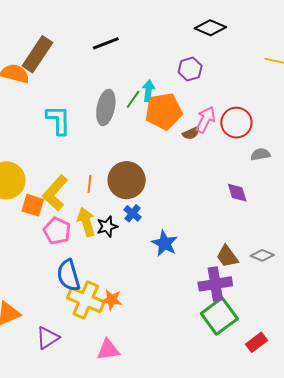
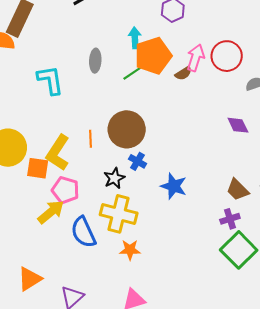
green line: (133, 99) -> (132, 73), moved, turned 30
gray ellipse: (106, 107) -> (95, 61), size x0.7
yellow arrow: (86, 222) -> (51, 212), moved, turned 76
purple cross: (215, 284) -> (230, 219), size x0.6
yellow cross: (86, 300) -> (119, 214), moved

